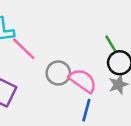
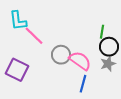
green line: (111, 44) -> (102, 32), turned 40

